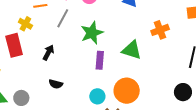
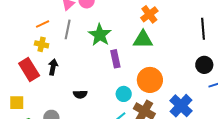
yellow cross: (25, 24) -> (42, 44), moved
orange cross: (160, 30) -> (149, 14), moved
black arrow: (48, 53) -> (53, 67), moved

